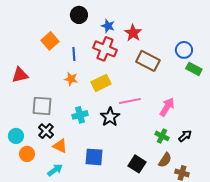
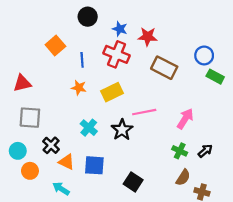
red star: (133, 33) -> (148, 37), turned -30
gray square: (42, 106) -> (30, 118), moved
cyan cross: (80, 115) -> (89, 128), turned -35
blue square: (94, 157) -> (94, 165), moved
black square: (137, 164) -> (133, 182), moved
cyan arrow: (55, 170) -> (61, 189), turned -112

